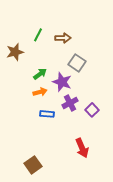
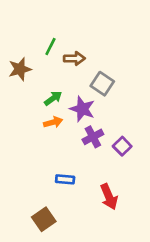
brown arrow: (63, 38) -> (74, 58), moved
blue rectangle: (47, 114) -> (65, 179), moved

